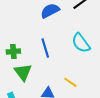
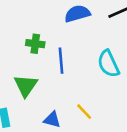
green cross: (13, 51) -> (35, 44), moved

